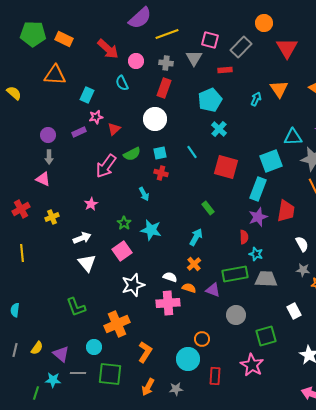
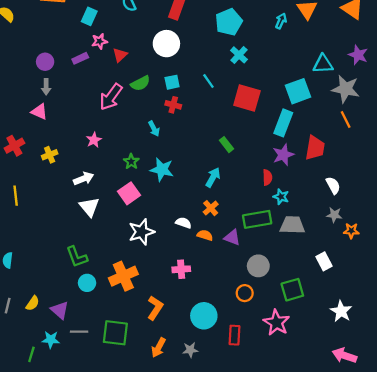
pink cross: (168, 303) -> (181, 269), moved, size x0.7
orange circle: (202, 339) -> (245, 293), moved
cyan circle: (94, 347) -> (87, 283), moved

